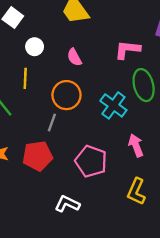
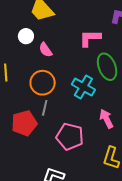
white circle: (35, 47) -> (26, 36), moved
gray line: (52, 122) -> (45, 108), moved
red pentagon: (38, 156) -> (24, 123), moved

